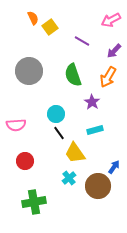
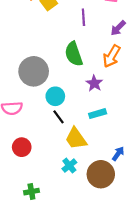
purple line: (82, 41) -> (83, 17), turned 56
gray circle: (29, 71) -> (34, 71), moved
green cross: (34, 202) -> (31, 192), size x0.6

